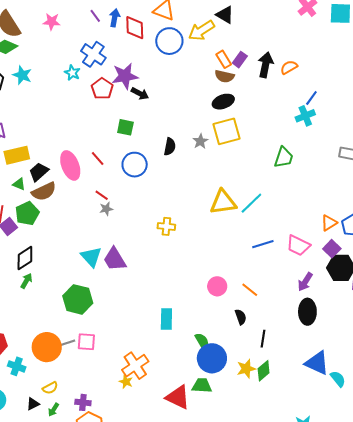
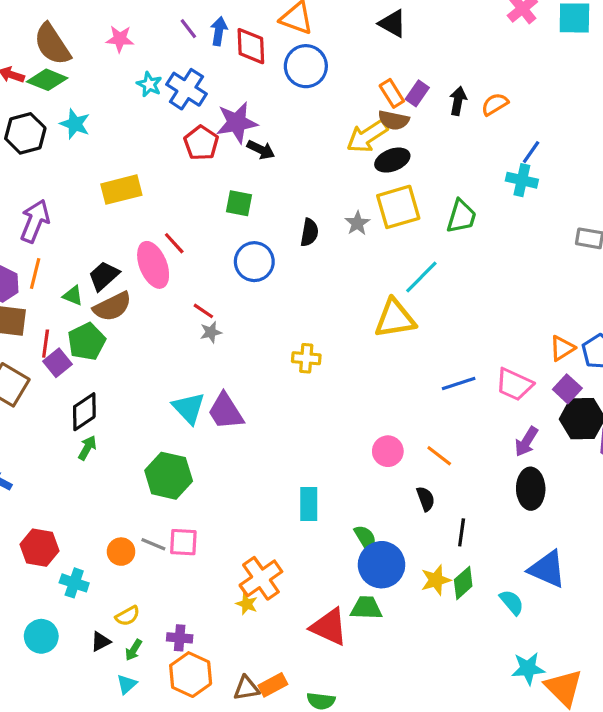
yellow arrow: (201, 31) -> (367, 136), moved
black arrow: (266, 65) -> (458, 101), size x0.7
cyan star: (72, 73) -> (149, 84), moved
cyan cross: (305, 116) -> (522, 180), turned 36
yellow rectangle: (17, 155) -> (121, 190), moved
green trapezoid: (284, 157) -> (461, 216), moved
red line: (98, 158) -> (174, 243), moved
cyan line: (251, 203) -> (421, 277), moved
gray line: (67, 343) -> (153, 544), turned 42
orange circle: (47, 347) -> (121, 552), size x0.6
cyan semicircle: (338, 379) -> (512, 602), moved

